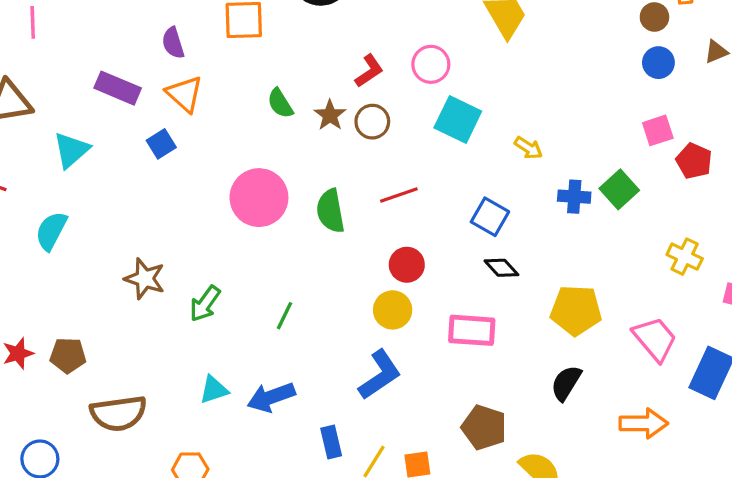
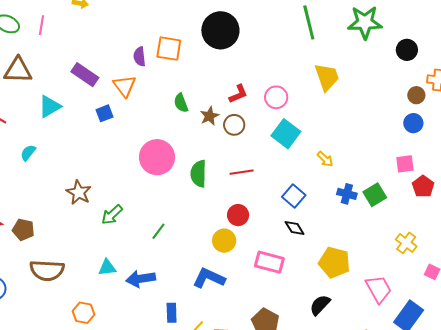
purple semicircle: (173, 43) -> (140, 57), moved
cyan semicircle: (51, 231) -> (28, 153), size x0.7
blue L-shape: (380, 375) -> (209, 278), turned -132

